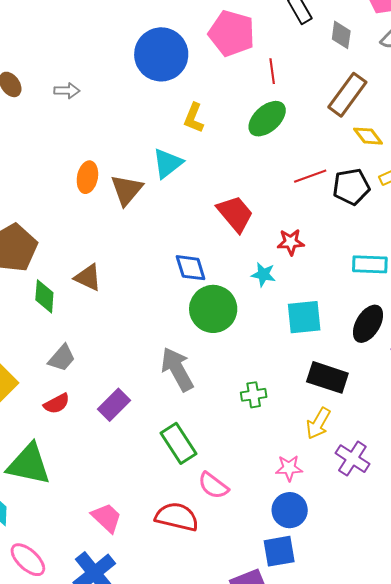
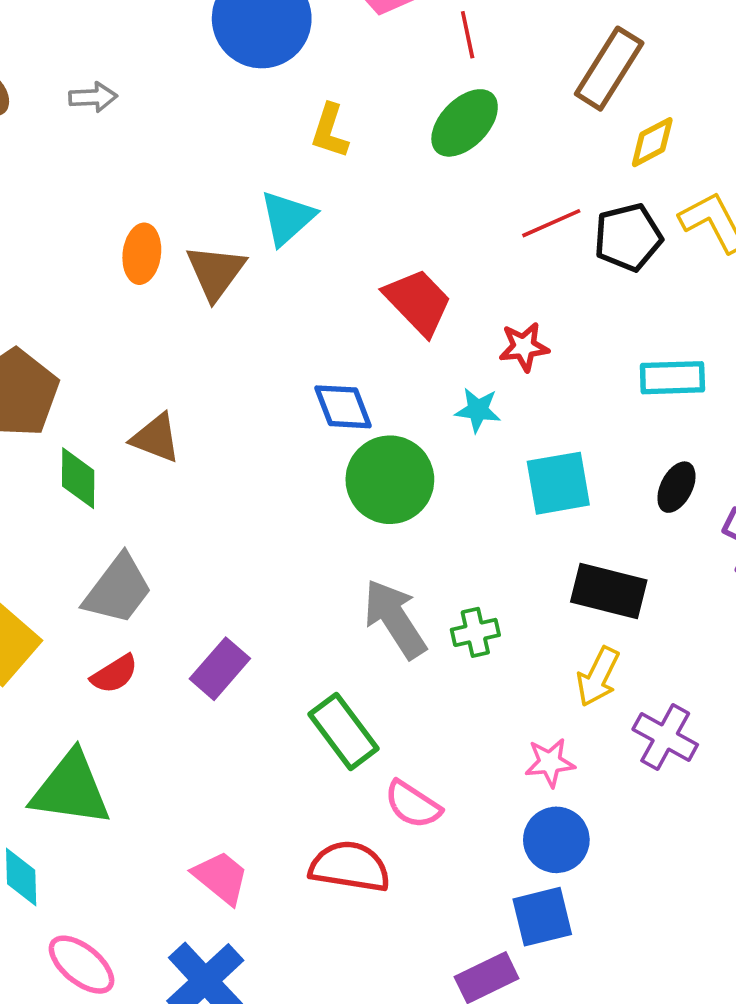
yellow diamond: (368, 136) -> (652, 142), turned -76
black ellipse: (368, 324) -> (676, 487), size x0.7
gray trapezoid: (62, 358) -> (118, 589), size x1.4
gray arrow: (177, 369) -> (395, 619), moved

